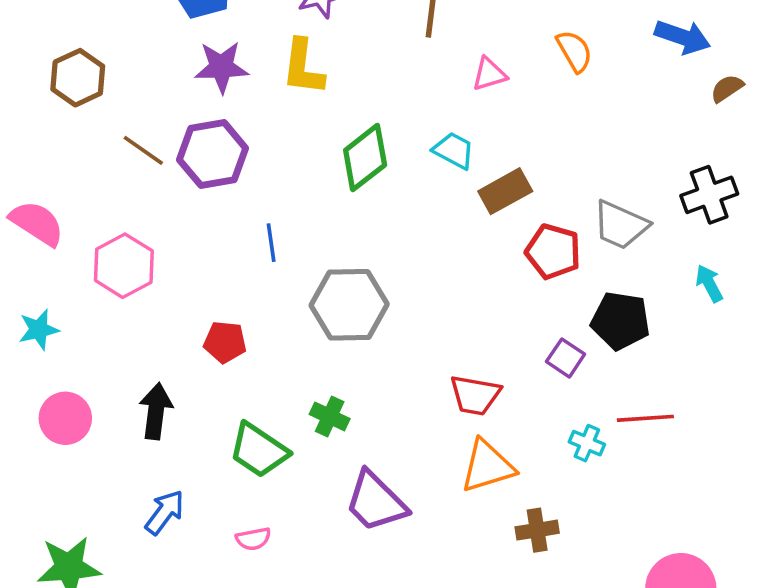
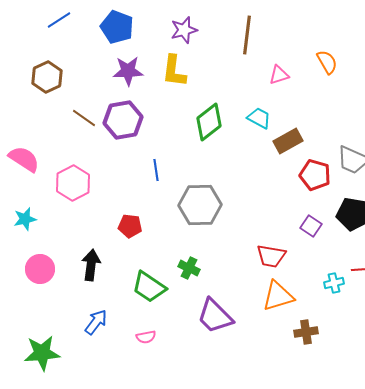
purple square: (566, 358) -> (311, 226), moved
cyan cross: (587, 443) -> (334, 283), turned -36

